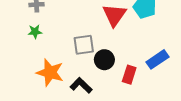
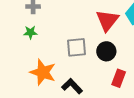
black circle: (104, 60) -> (106, 51), moved

